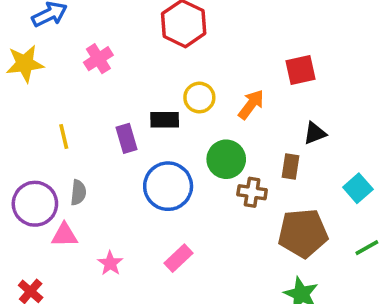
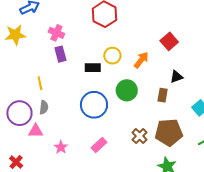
pink cross: (98, 59) -> (56, 33), turned -35
red square: (301, 70) -> (169, 41), turned -30
yellow line: (64, 136) -> (40, 83), moved
purple rectangle: (126, 138) -> (60, 54), moved
brown cross: (252, 192) -> (140, 136), moved, turned 35

